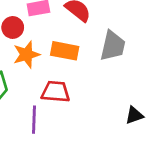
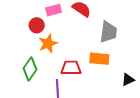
orange rectangle: (65, 51) -> (99, 59), moved

